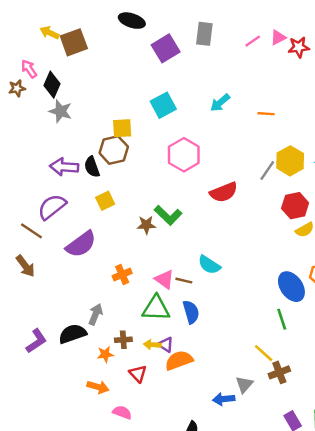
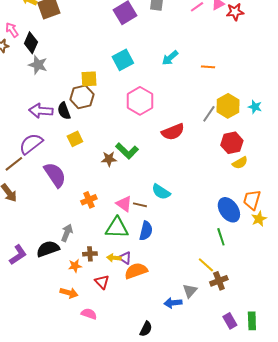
brown line: (31, 231) -> (14, 164), turned -72
purple semicircle: (81, 244) -> (55, 175), turned -88
blue semicircle: (191, 312) -> (146, 231), turned 30

